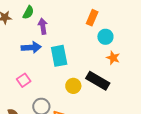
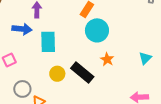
cyan circle: (105, 37) -> (97, 30), size x1.5
orange star: (113, 58) -> (107, 59), moved

